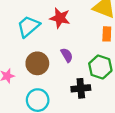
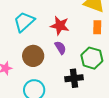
red star: (60, 18) -> (60, 26), moved

